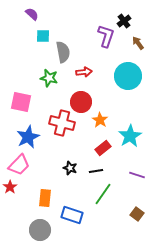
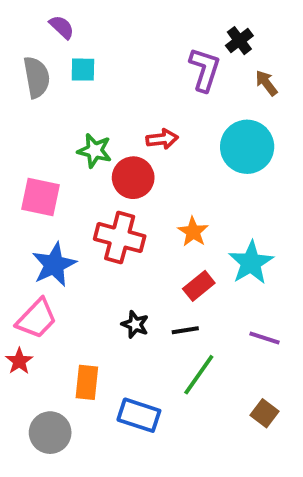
gray semicircle: (63, 52) -> (37, 77), moved
red circle: (81, 102) -> (133, 178), moved
gray circle: (40, 230) -> (50, 433), moved

